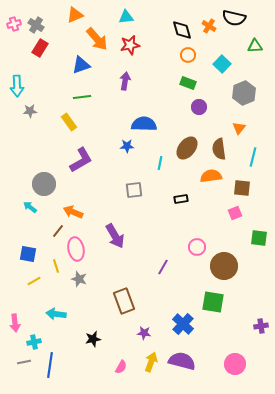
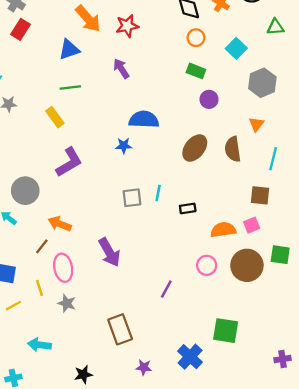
purple arrow: (125, 81) -> (121, 69), turned -42
cyan line: (160, 163) -> (158, 193), moved
orange semicircle: (211, 176) -> (223, 230), moved
brown circle: (224, 266) -> (247, 265), moved

